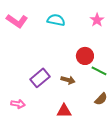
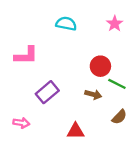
pink L-shape: (17, 21) -> (26, 56), moved, turned -35
brown arrow: (68, 80) -> (93, 94), moved

